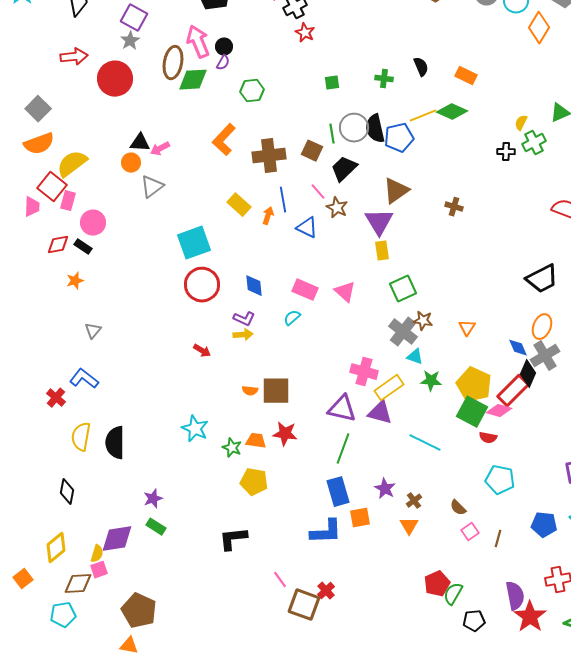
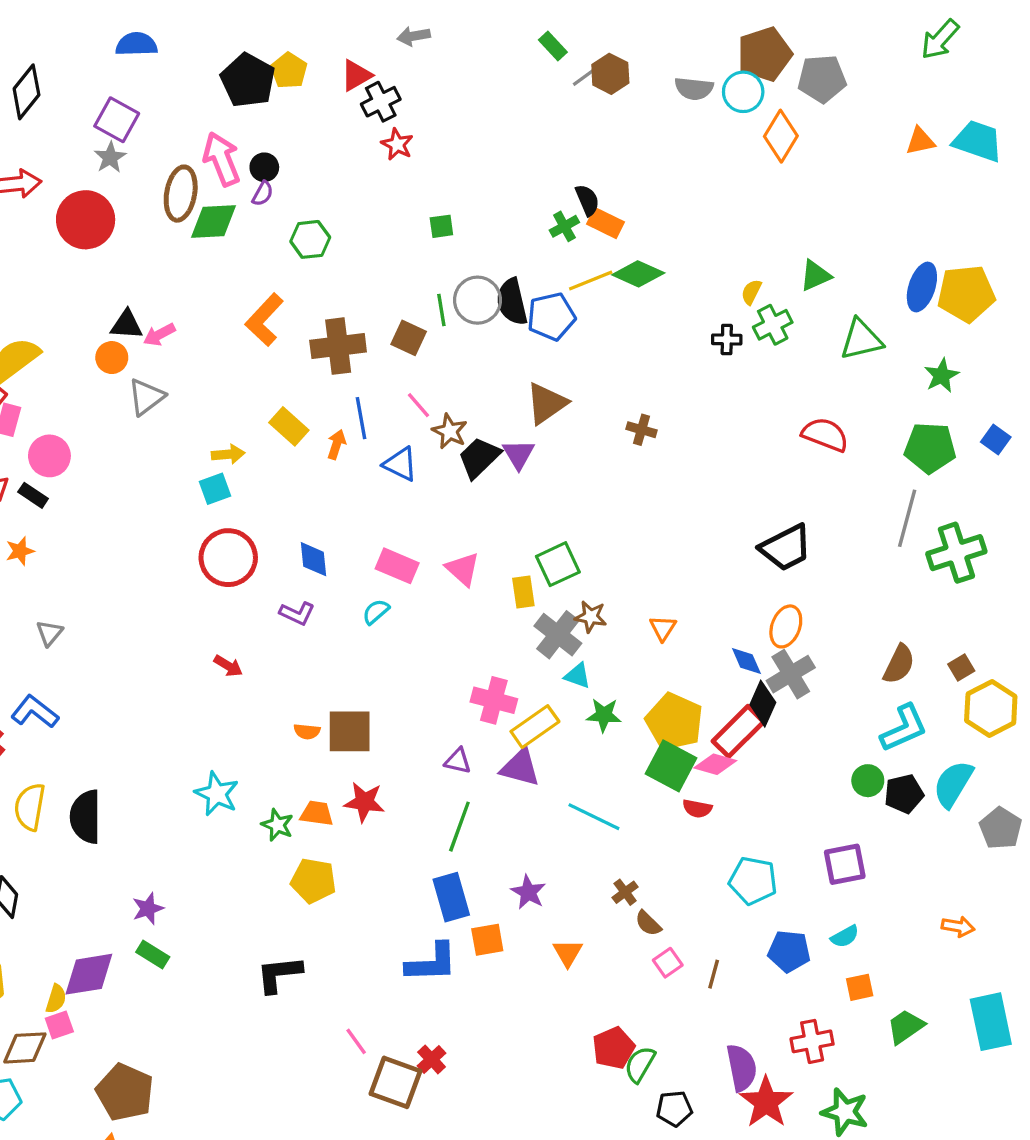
orange rectangle: (466, 76) -> (605, 223), moved
green cross: (384, 79) -> (564, 226), moved, turned -36
black trapezoid: (344, 169) -> (479, 458), moved
purple triangle: (379, 222) -> (518, 454), size x0.7
cyan square: (194, 243) -> (215, 489), size x0.6
yellow rectangle: (382, 251) -> (523, 592), moved
yellow arrow: (243, 335) -> (228, 454), moved
purple triangle: (342, 409) -> (458, 761), size x0.6
cyan pentagon: (500, 480) -> (753, 881), moved
brown cross: (414, 501) -> (625, 892), moved

